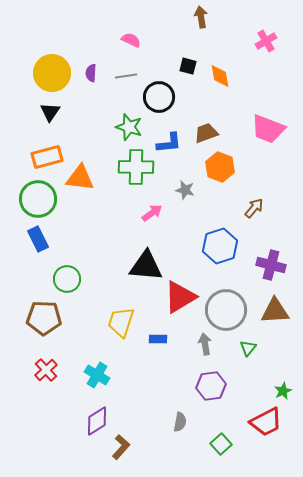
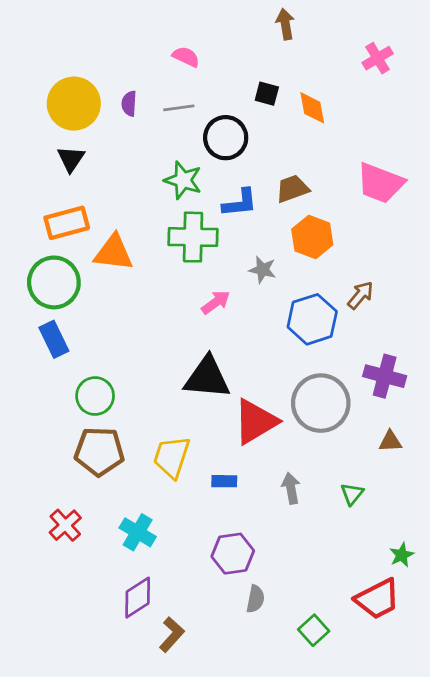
blue hexagon: (220, 246) -> (312, 319), moved
gray circle: (226, 310) -> (321, 403), moved
brown triangle: (275, 311) -> (390, 441), size x0.6
brown pentagon: (44, 318) -> (99, 451), moved
purple hexagon: (211, 386) -> (233, 554), moved

